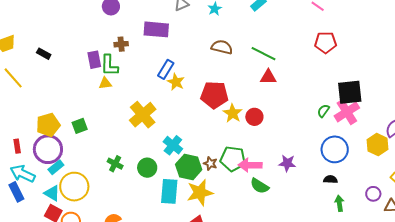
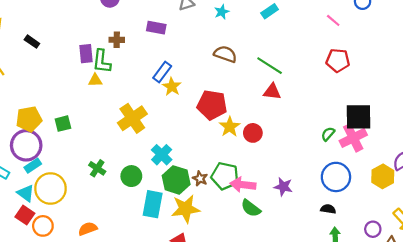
purple rectangle: (156, 29) -> (156, 28), size x0.7

